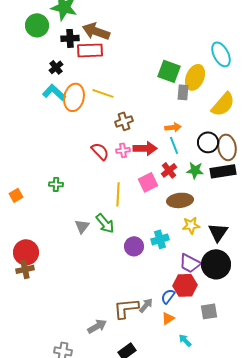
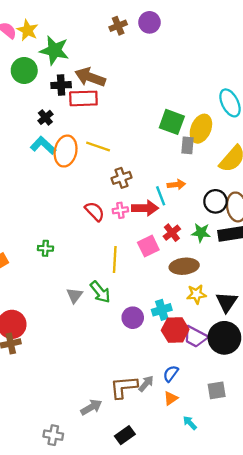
cyan line: (174, 145) -> (161, 196), moved
red hexagon: (185, 285) -> (175, 330), moved

